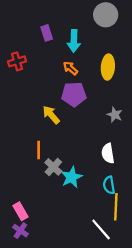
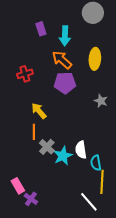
red cross: (17, 61) -> (25, 74), moved
orange arrow: (70, 68) -> (62, 60), size x1.5
yellow arrow: (51, 115) -> (39, 111), moved
white semicircle: (108, 153) -> (81, 150), moved
purple cross: (20, 231) -> (31, 199), moved

